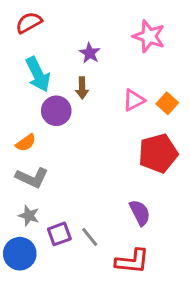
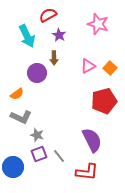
red semicircle: (29, 23) -> (48, 15), moved
cyan arrow: (38, 74) -> (27, 36), moved
purple semicircle: (140, 213) -> (92, 140), size x1.4
gray star: (29, 216) -> (37, 135), moved

